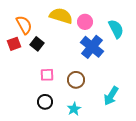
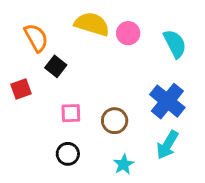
red square: (14, 44) -> (21, 89), moved
blue cross: (92, 47) -> (167, 101), moved
cyan star: (74, 109) -> (124, 164), moved

